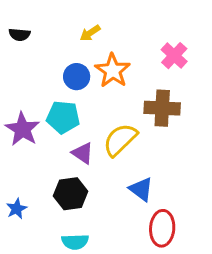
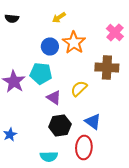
yellow semicircle: (120, 140) -> (79, 88), size x0.7
black hexagon: (71, 194) -> (60, 126), moved
red ellipse: (162, 228) -> (84, 148), moved

